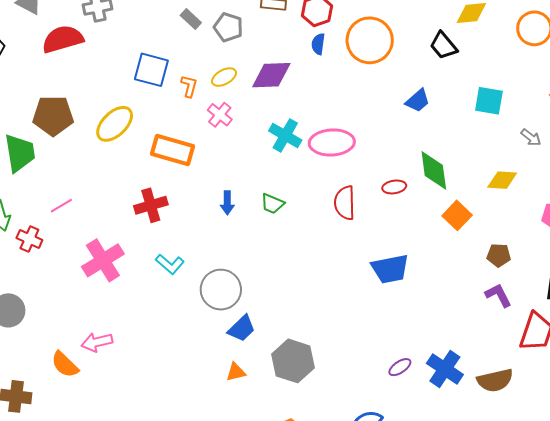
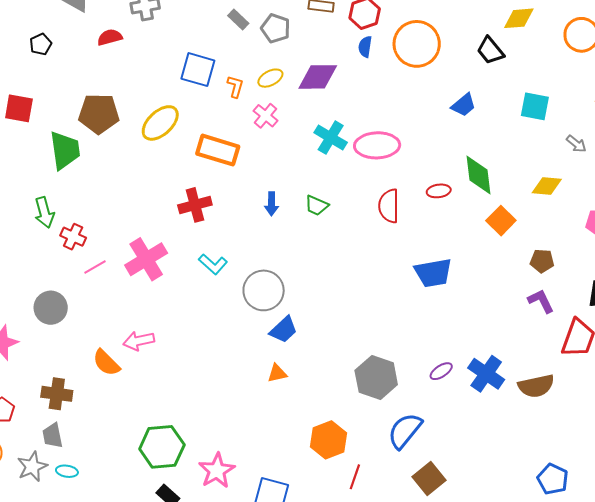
red semicircle: (63, 39) -> (110, 37), size x0.6
pink line: (61, 206) -> (95, 267), moved
gray hexagon: (293, 361) -> (376, 378), moved

